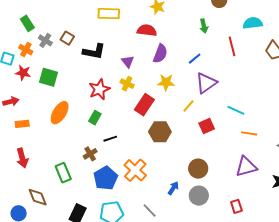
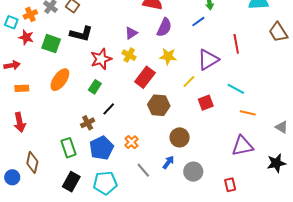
red line: (232, 46) -> (236, 44), moved
orange cross: (26, 50) -> (30, 14), turned 32
black L-shape: (94, 52) -> (81, 34), moved
blue line: (195, 59) -> (198, 22), moved
purple triangle: (128, 62) -> (131, 33), turned 32
black line: (110, 139) -> (109, 109), turned -32
brown circle: (198, 169) -> (180, 137), moved
orange cross: (135, 170) -> (131, 142), size x0.6
green rectangle: (63, 173) -> (68, 148), moved
brown diamond: (38, 197) -> (32, 162), turned 30
gray line: (150, 210) -> (143, 170), moved

